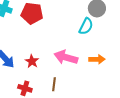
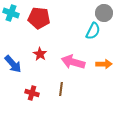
red star: (32, 61) -> (40, 54), moved

